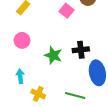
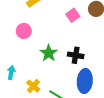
cyan arrow: (20, 76) -> (11, 73), moved
yellow cross: (38, 94) -> (33, 86), moved

